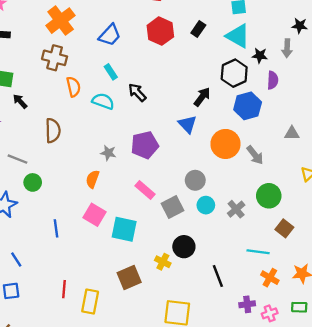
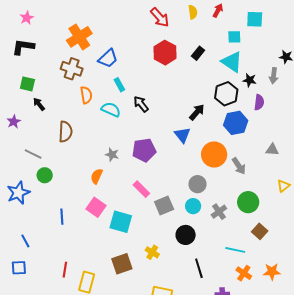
blue trapezoid: (110, 35) -> (108, 58), moved
gray circle: (195, 180) -> (198, 184), moved
black circle: (184, 247) -> (186, 235), moved

